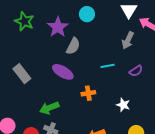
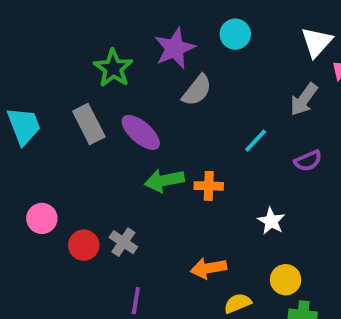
green star: (24, 21) -> (113, 68), moved
cyan line: (108, 66) -> (256, 141), turned -48
purple ellipse: (63, 72) -> (141, 132), moved
green arrow: (49, 108) -> (164, 180), moved

